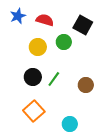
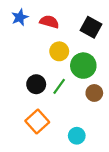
green circle: (64, 42) -> (83, 66), moved, size x1.5
yellow circle: (38, 47) -> (59, 51), moved

